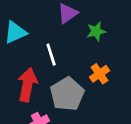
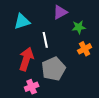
orange cross: (100, 74) -> (85, 49), moved

